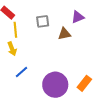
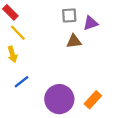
gray square: (43, 21) -> (69, 15), moved
yellow line: (15, 30) -> (18, 33), turned -42

